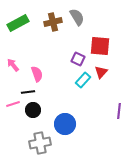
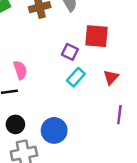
red triangle: (101, 72) -> (111, 77), moved
black circle: (33, 110) -> (15, 124), moved

